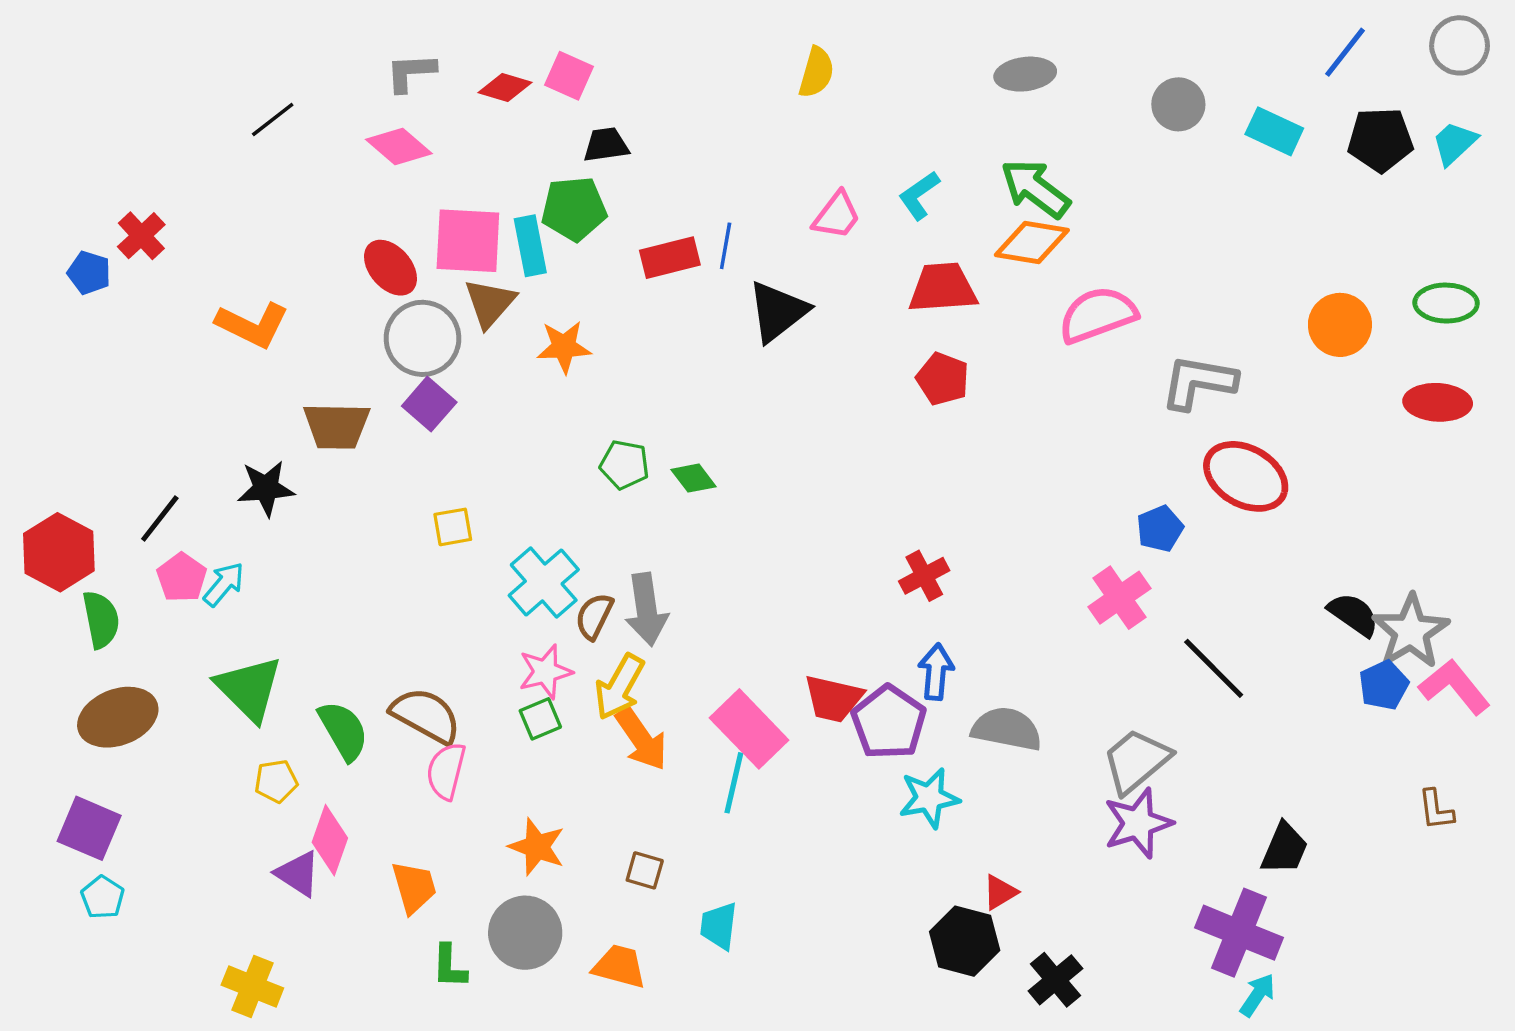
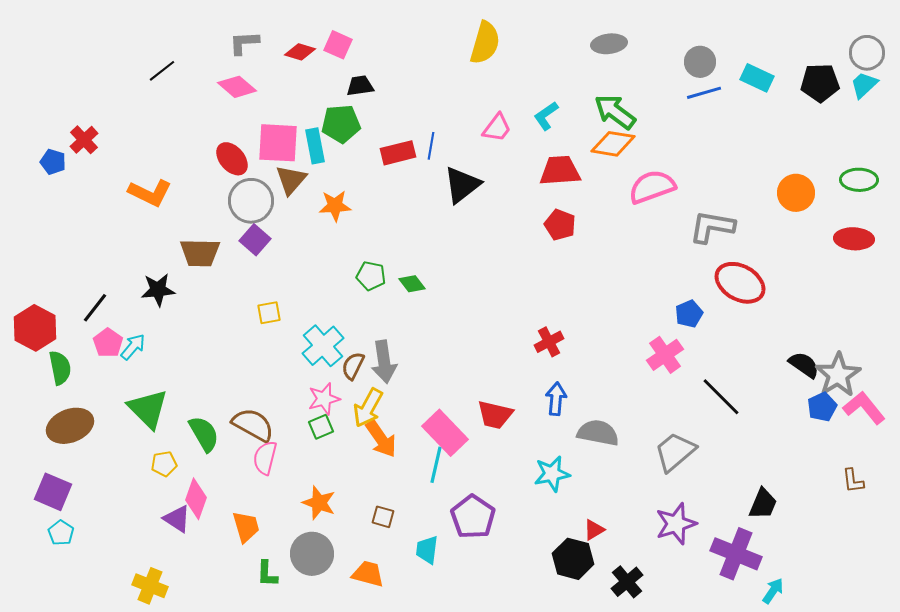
gray circle: (1460, 45) -> (867, 53), moved
blue line: (1345, 52) -> (704, 93), moved, turned 36
yellow semicircle: (816, 72) -> (485, 43), size x1.4
purple pentagon: (889, 722) -> (473, 517), moved
purple star: (1138, 823) -> (676, 524), moved
cyan arrow: (1257, 995) -> (773, 591), moved

